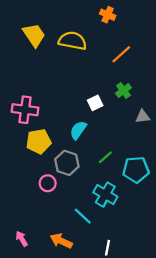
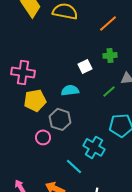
green cross: (123, 90) -> (110, 55), turned 32
cyan semicircle: (78, 130) -> (70, 90), turned 48
green line: (105, 157) -> (109, 91), moved

